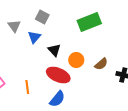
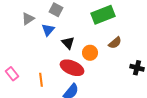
gray triangle: (14, 26) -> (28, 19), turned 32
brown semicircle: (101, 64) -> (115, 43), moved

